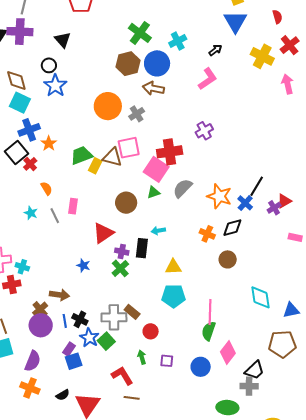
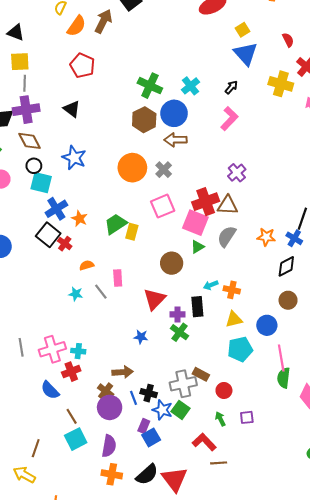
black circle: (49, 65) -> (34, 166), moved
brown diamond: (16, 81) -> (30, 141), moved
brown triangle: (112, 157) -> (228, 205), moved
orange semicircle: (46, 188) -> (87, 265), turned -64
orange star: (219, 196) -> (266, 237), size x0.7
orange cross: (207, 234) -> (232, 290), moved
blue circle: (201, 367) -> (267, 325), moved
black semicircle: (63, 395) -> (147, 474), size x1.6

